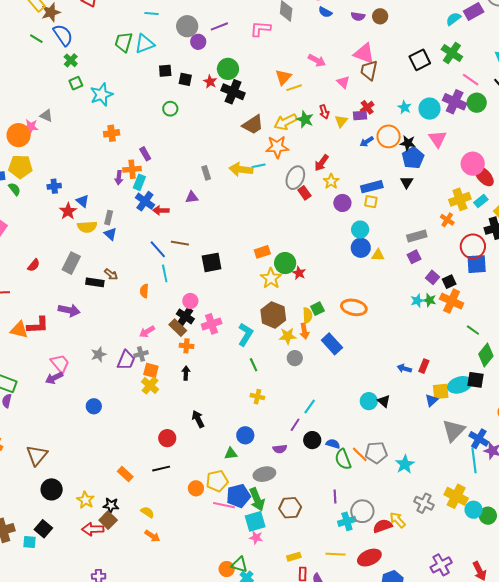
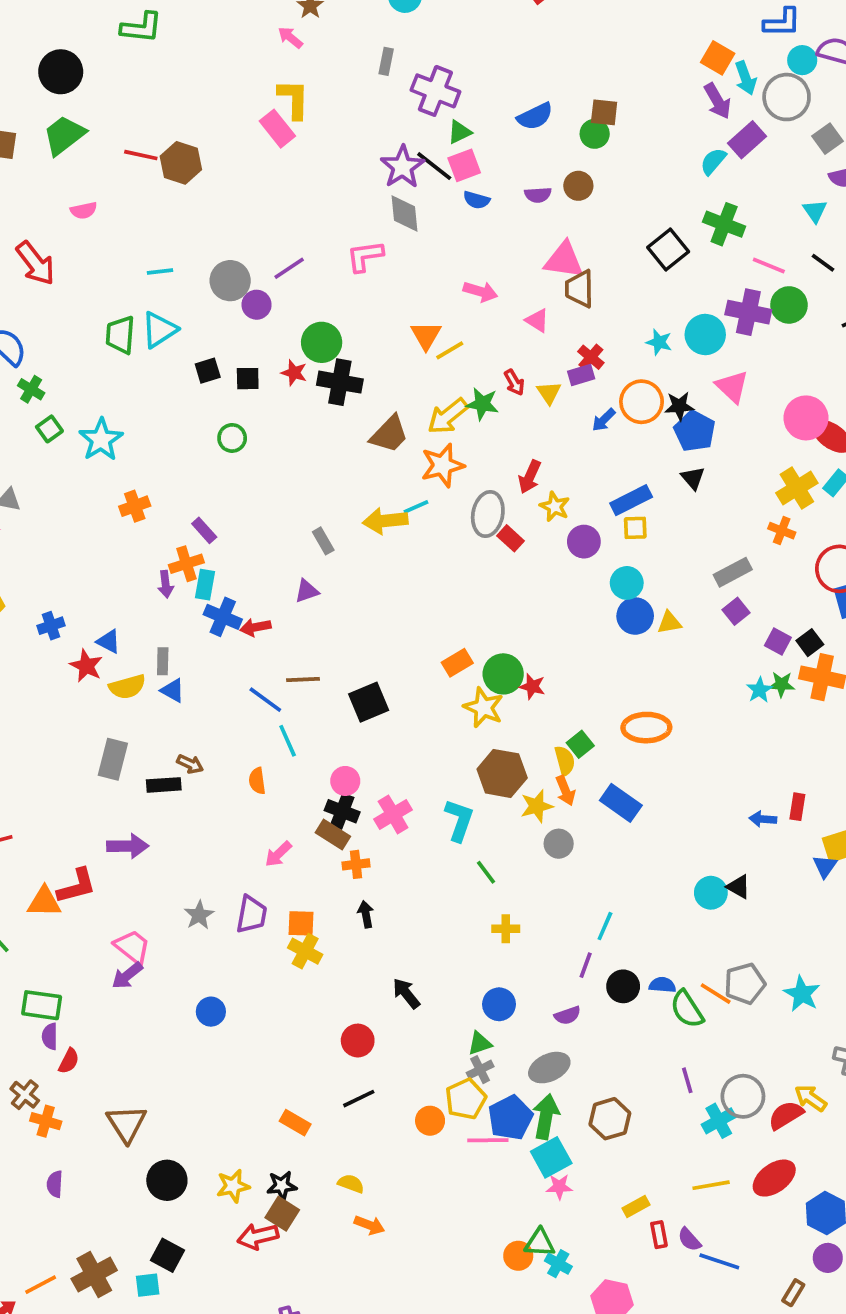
red semicircle: (34, 265) -> (69, 1061), moved
gray cross: (141, 354) -> (480, 1070), moved
green arrow: (257, 499) -> (546, 1117), turned -135
yellow star: (85, 500) -> (233, 1186), turned -30

